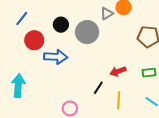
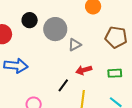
gray triangle: (107, 14) -> (75, 45), moved
blue arrow: (56, 57) -> (16, 66), moved

